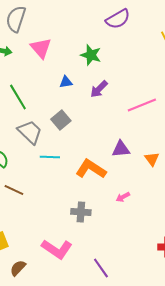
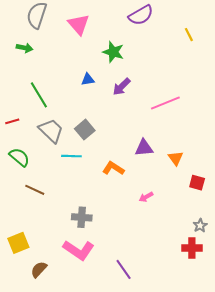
pink triangle: (41, 48) -> (79, 24), moved
gray square: (61, 120) -> (85, 130), moved
orange L-shape: (91, 169) -> (113, 168), size x0.7
gray cross: (81, 212) -> (82, 217), moved

